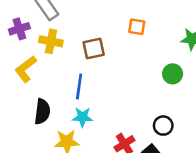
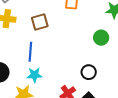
black circle: (163, 126) -> (89, 72), moved

